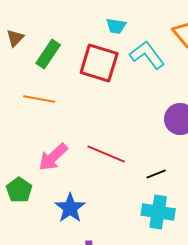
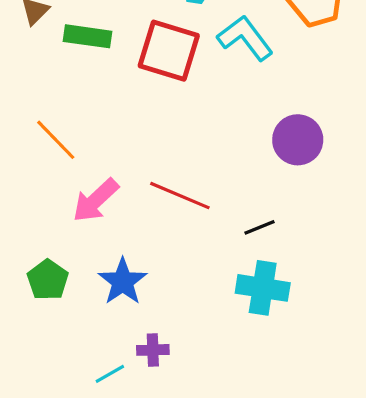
green rectangle: (48, 54) -> (88, 36), turned 64
orange line: (39, 99) -> (56, 140), moved, turned 36
green pentagon: (19, 190) -> (48, 280), moved

